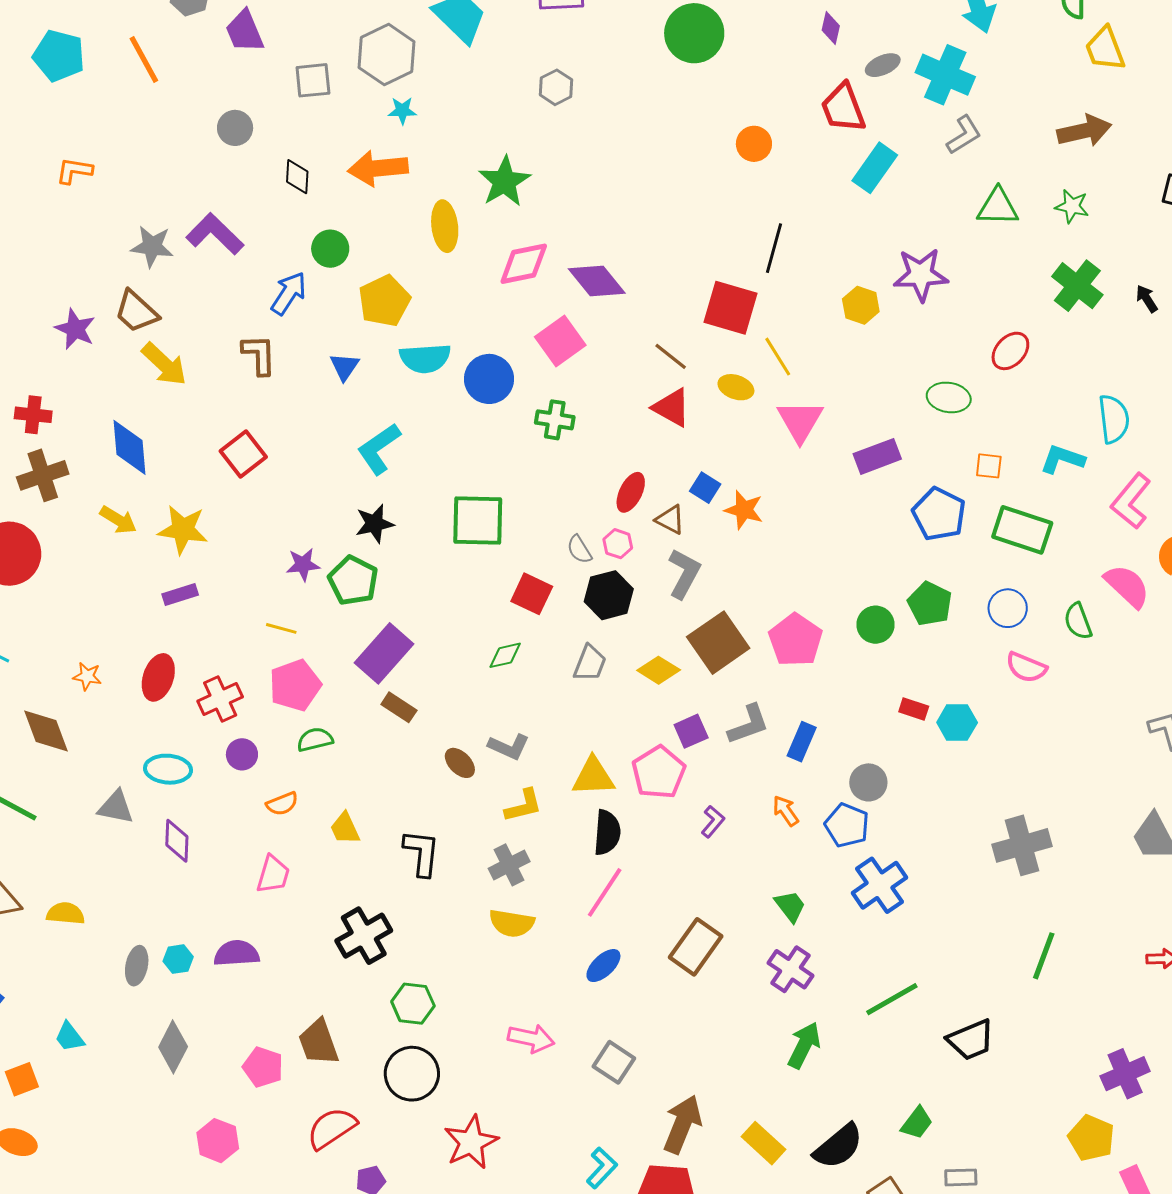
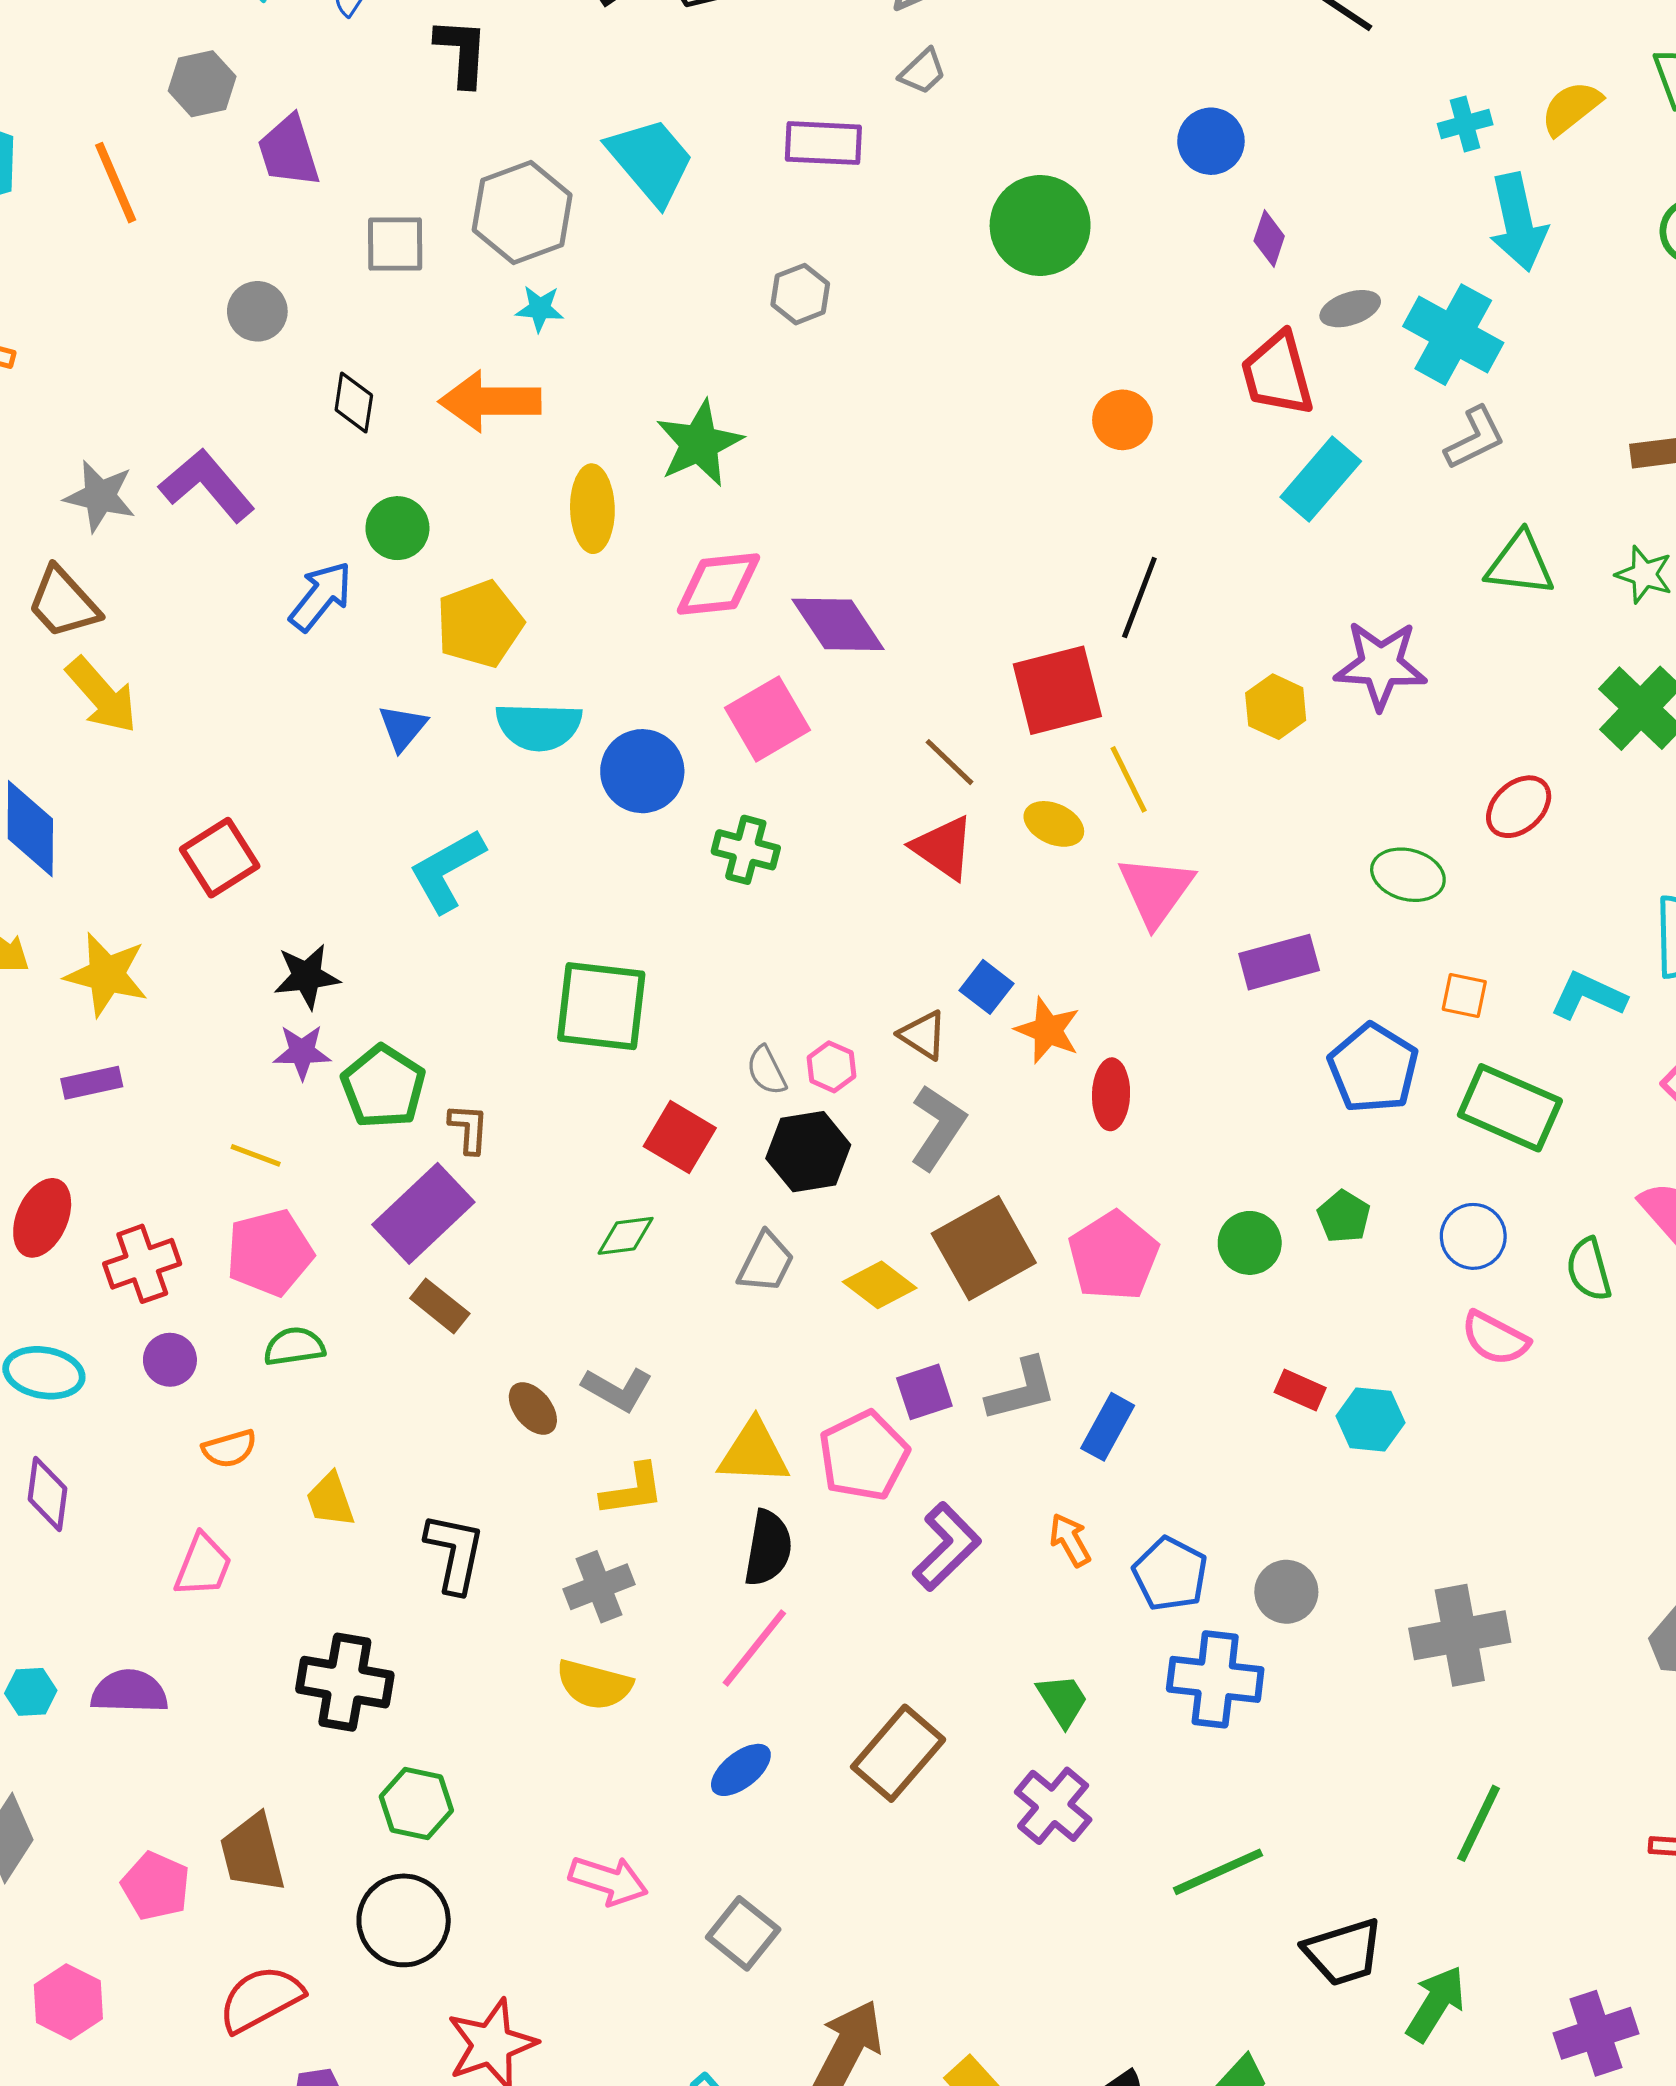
red square: (731, 308) -> (1057, 690), turned -36
brown L-shape: (259, 355) -> (469, 1129), moved, size x0.7
red ellipse: (631, 492) -> (1111, 1094), moved, turned -30
black star: (374, 524) -> (307, 976), moved
green pentagon: (930, 604) -> (1344, 1217), size x0.7
gray circle: (868, 782) -> (1286, 1592), moved
purple L-shape: (713, 822) -> (947, 1547), size x1.6
blue cross: (880, 885) -> (1215, 1679), turned 36
black cross: (364, 936) -> (345, 1682), turned 34
green arrow: (804, 1045) -> (1436, 2004), moved

